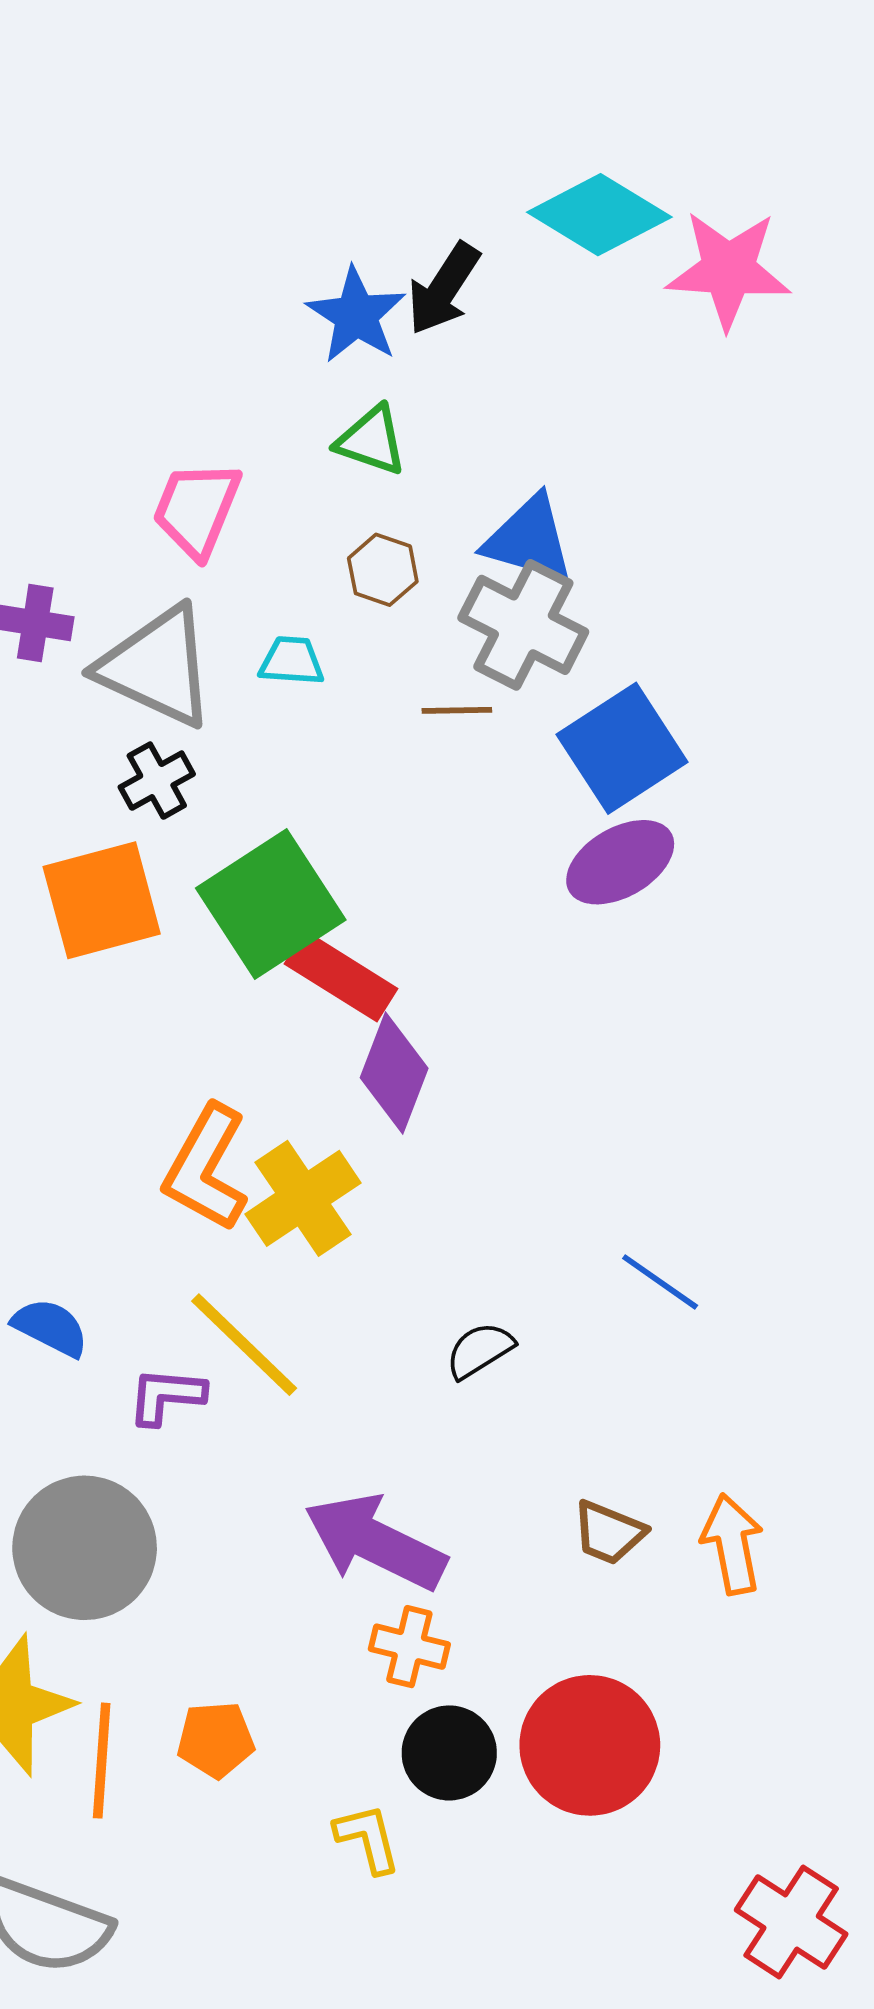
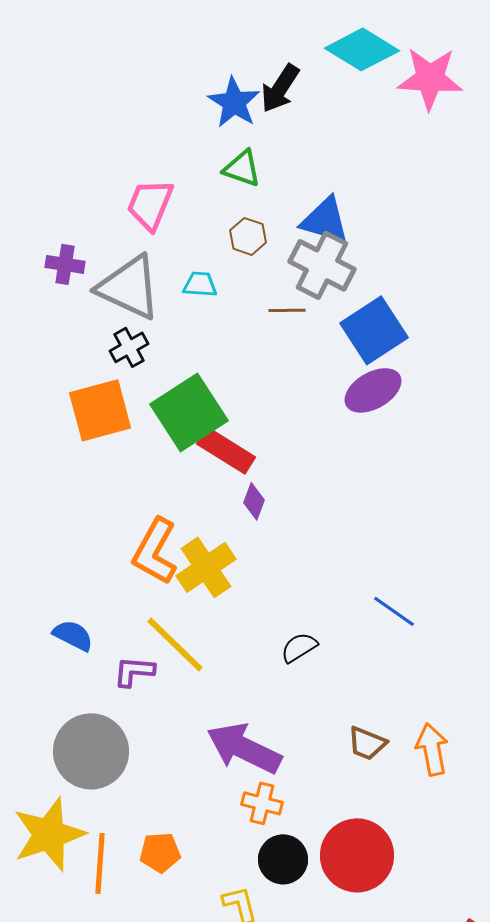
purple diamond: (394, 1073) -> (254, 501), size x0.6

